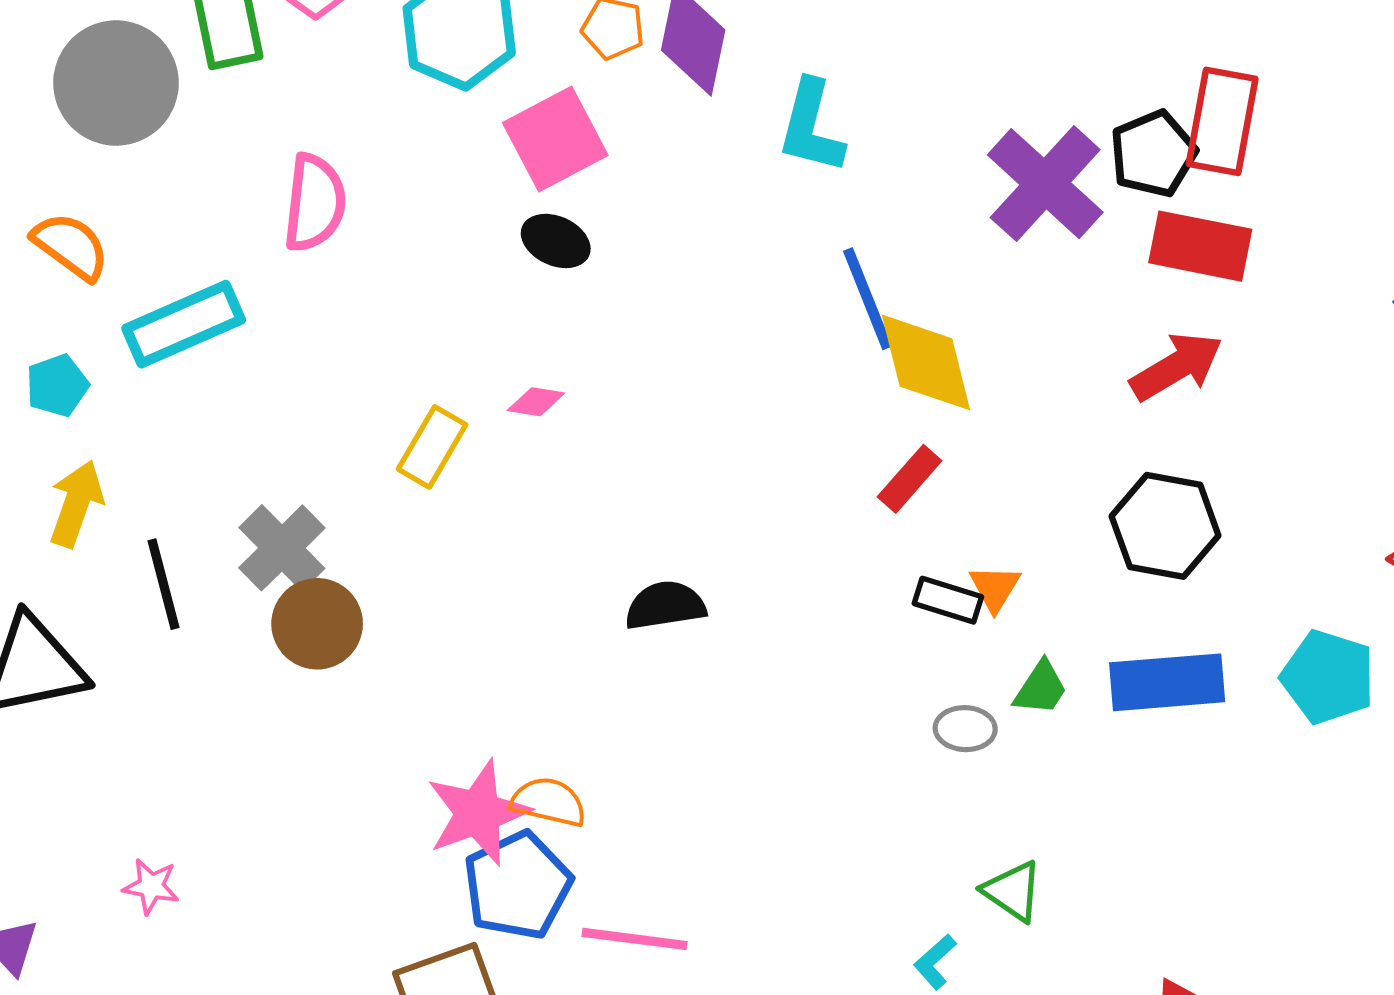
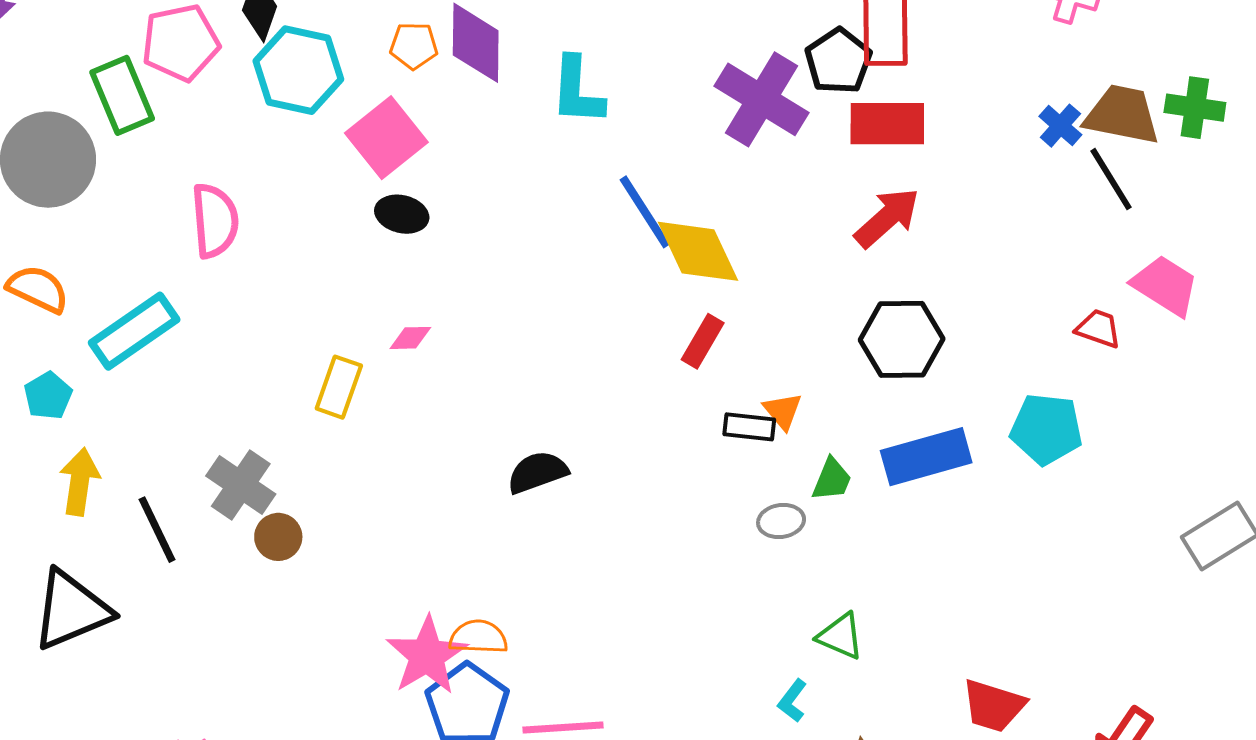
brown circle: (317, 624) -> (278, 537), size x0.7

